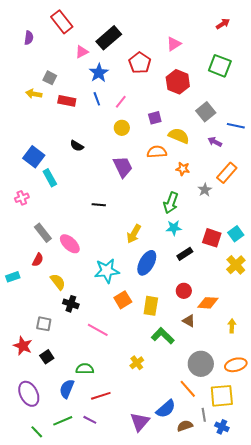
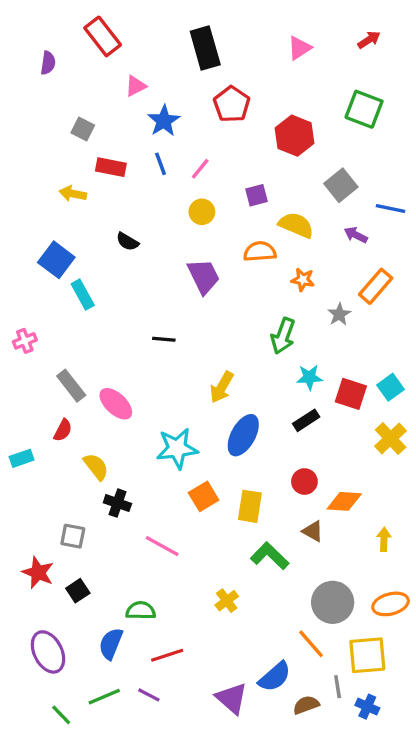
black rectangle: (109, 38) -> (205, 48), moved, turned -65
pink triangle: (174, 44) -> (300, 48), moved
yellow arrow: (34, 94) -> (73, 194), moved
pink cross: (22, 198) -> (25, 341), moved
cyan star: (174, 228) -> (309, 377), moved
purple triangle: (140, 422) -> (232, 698), turned -30

